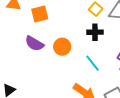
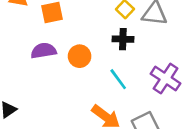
purple semicircle: (34, 44) -> (44, 51), turned 138

